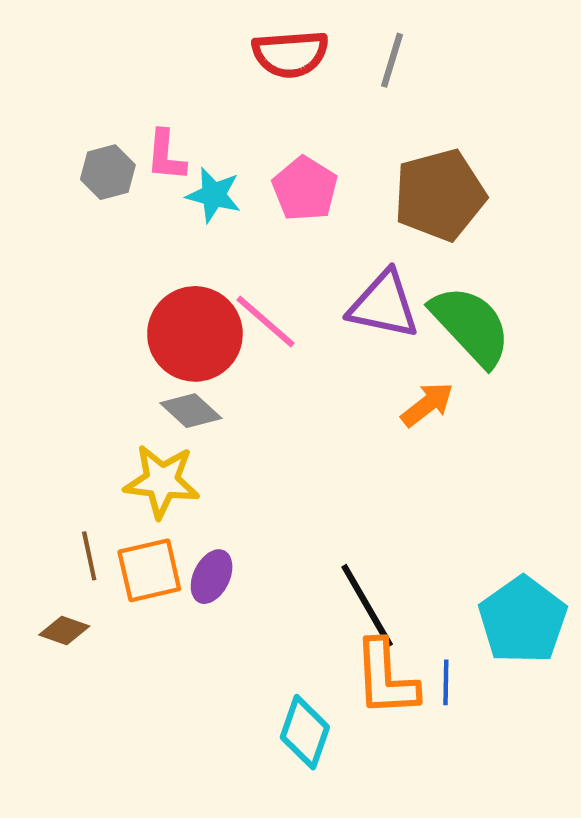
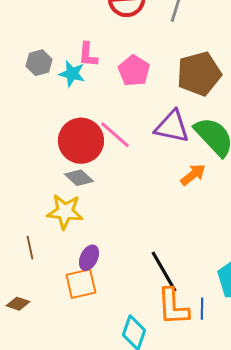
pink L-shape: (166, 156) -> (88, 55), moved
cyan star: (214, 195) -> (72, 74), moved
orange square: (149, 570) -> (81, 284), moved
brown diamond: (64, 631) -> (18, 304), moved

